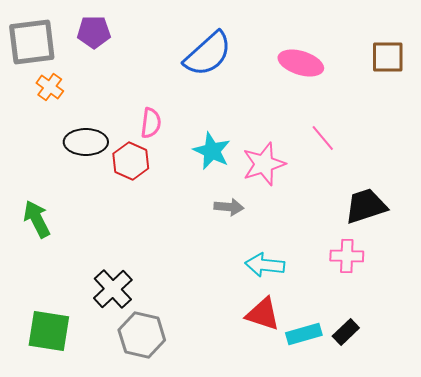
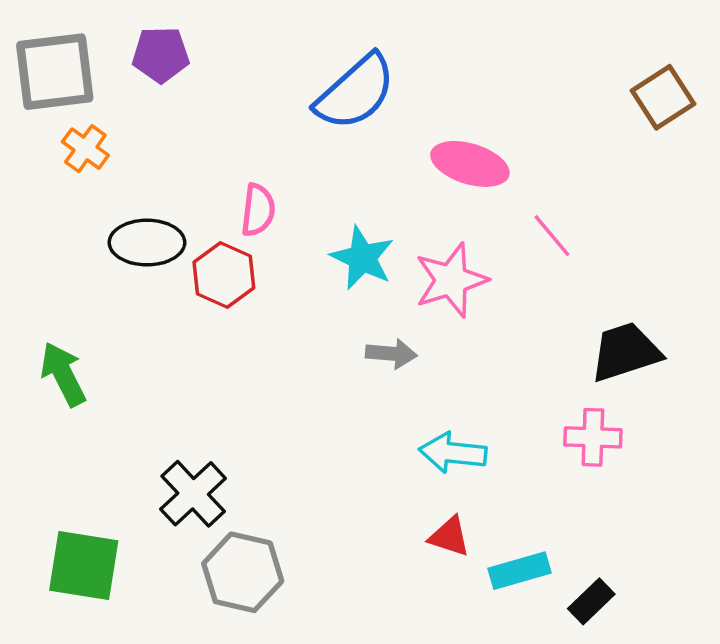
brown square: (388, 57) -> (663, 97), turned -33
pink ellipse: (301, 63) -> (470, 164), moved
red triangle: (263, 314) -> (449, 536), size x0.7
black rectangle: (346, 332) -> (591, 601), moved

